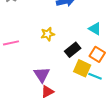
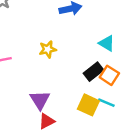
black rectangle: (73, 50) -> (93, 72), moved
yellow square: (82, 68) -> (88, 105), moved

